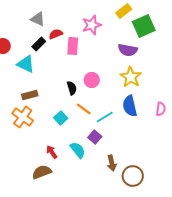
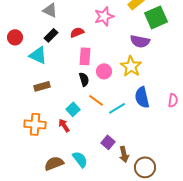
red semicircle: (56, 34) -> (77, 32), moved
pink rectangle: (73, 46) -> (85, 56), moved
yellow star: (131, 77) -> (131, 66), moved
orange cross: (23, 117) -> (35, 124), moved, turned -30
purple square: (95, 137) -> (108, 142), moved
cyan semicircle: (78, 150) -> (80, 159), moved
red arrow: (52, 152) -> (64, 125), moved

